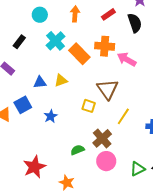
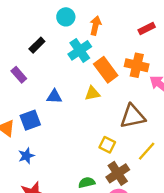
orange arrow: (75, 14) -> (95, 26), moved
yellow triangle: (61, 80) -> (92, 93), moved
brown triangle: (108, 89) -> (133, 116), turned 45
yellow square: (89, 106) -> (107, 145), moved
blue star: (51, 116) -> (26, 156), moved

